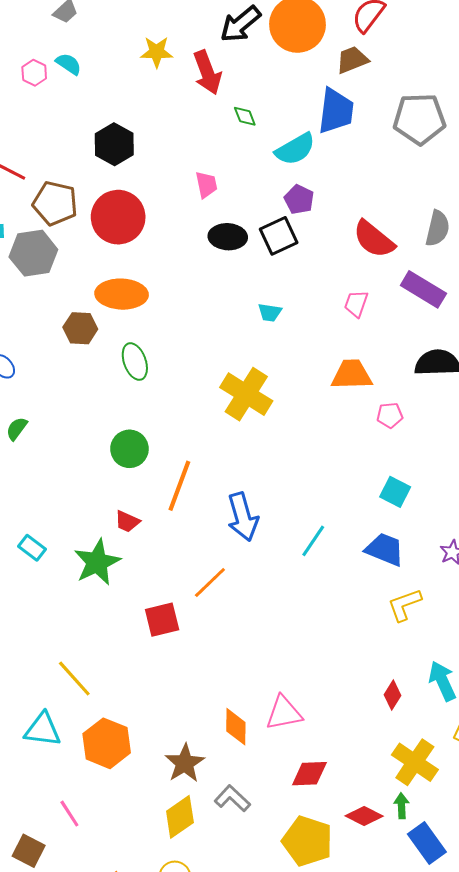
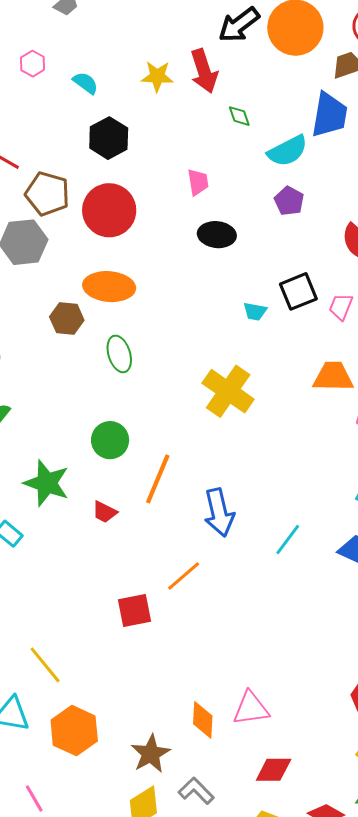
yellow star: (157, 52) -> (157, 76), moved
cyan semicircle: (69, 64) -> (86, 83), moved
black square: (279, 236) -> (298, 291), moved
green star: (97, 562) -> (47, 483), moved, turned -30

